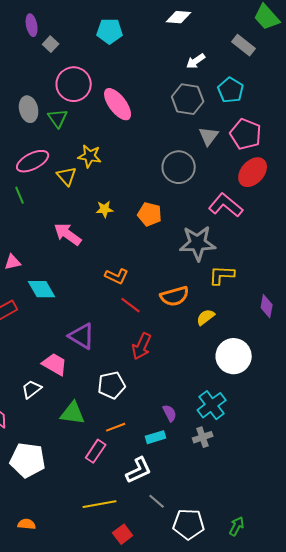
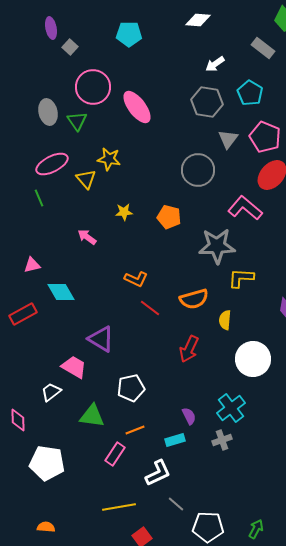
pink arrow: (68, 234) -> (87, 237), size x0.7
yellow semicircle: (206, 317) -> (225, 320), turned -48
red arrow: (142, 346) -> (189, 349), moved

